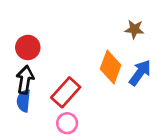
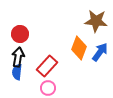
brown star: (134, 29) -> (96, 21), size x1.6

